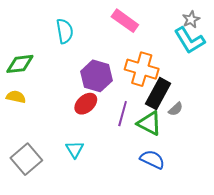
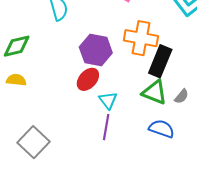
gray semicircle: (176, 109) -> (181, 96), moved
purple line: (123, 114) -> (106, 127), moved
cyan triangle: (75, 149) -> (108, 100), moved

